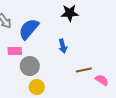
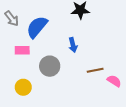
gray circle: (30, 66) -> (50, 66), moved
yellow circle: (37, 87) -> (23, 87), moved

